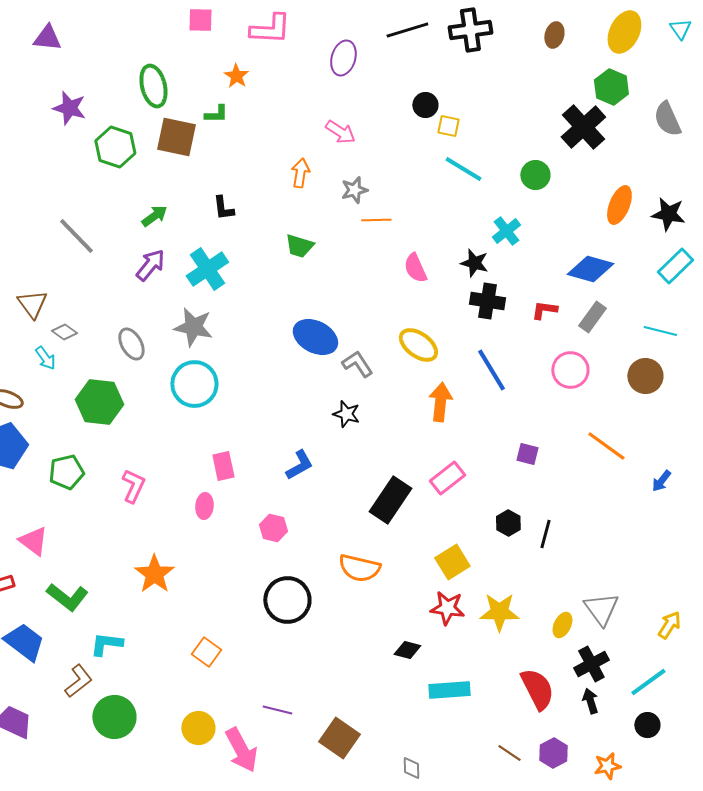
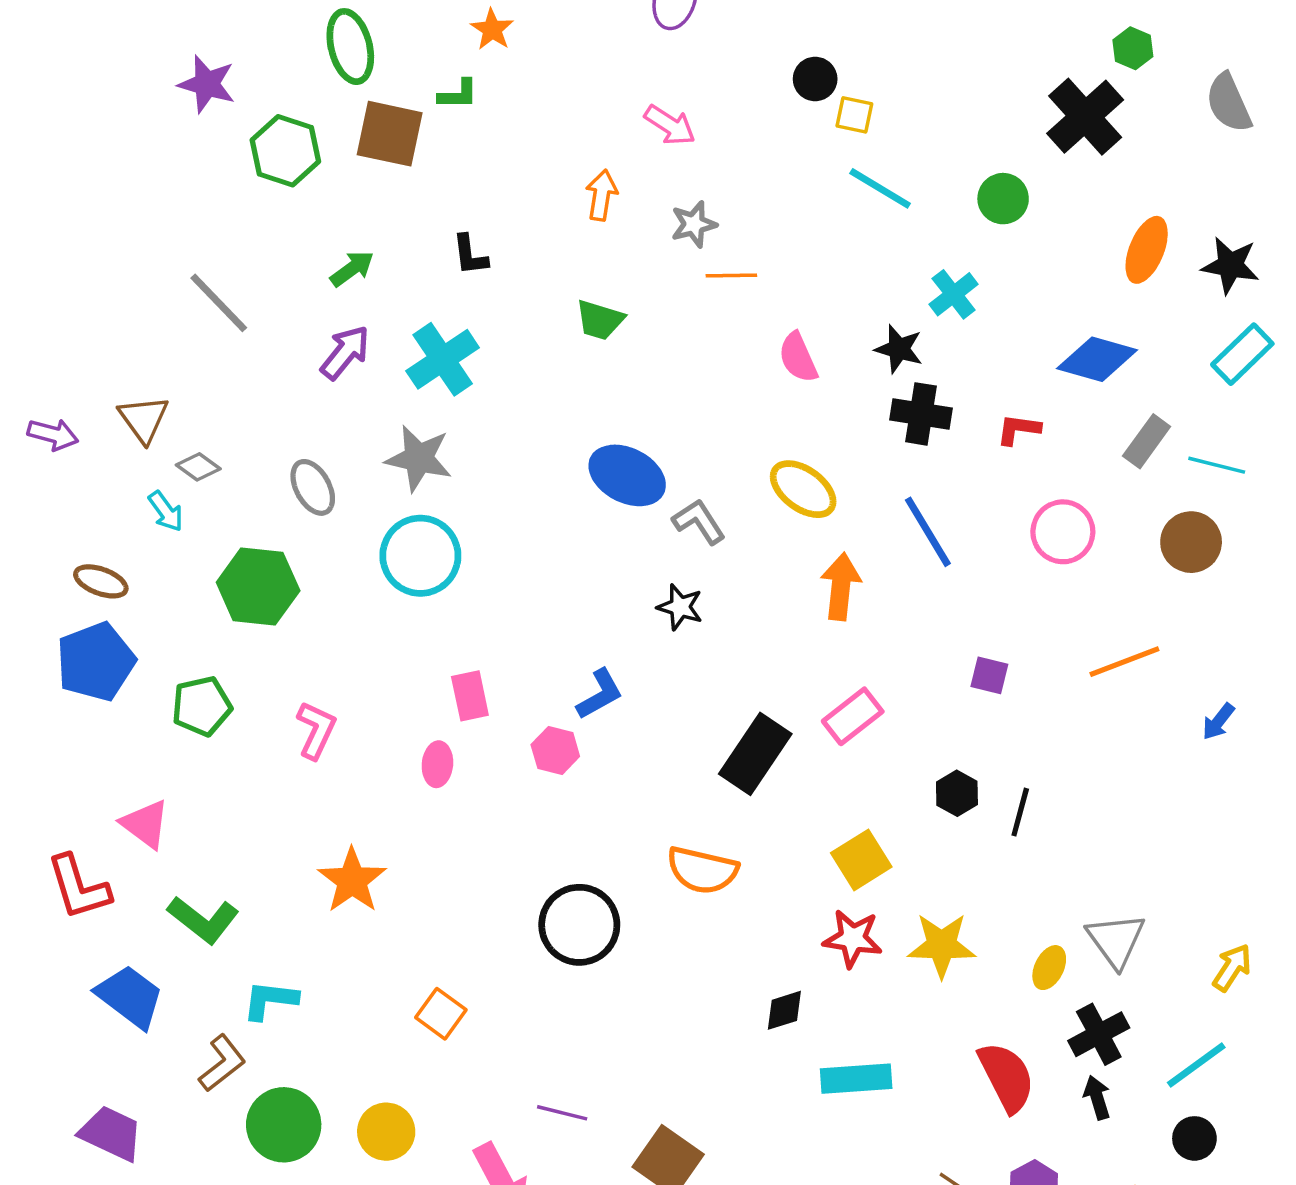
green hexagon: (611, 87) -> (1133, 48), size x0.7
gray rectangle: (592, 317) -> (1147, 441), moved
orange line: (606, 446) -> (1124, 662), turned -57
pink hexagon: (273, 528) -> (555, 751), moved
black diamond: (407, 650) -> (784, 1010), turned -32
yellow circle: (198, 728) -> (386, 1132), moved

